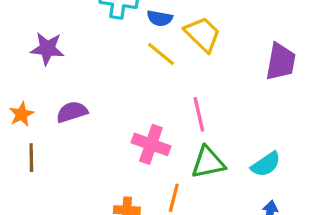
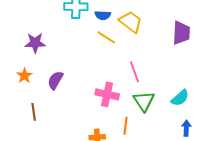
purple semicircle: (72, 112) -> (55, 80), turned -36
orange star: (21, 114) -> (24, 76), moved
green triangle: (208, 162) -> (144, 101), turned -45

